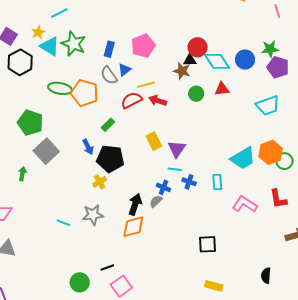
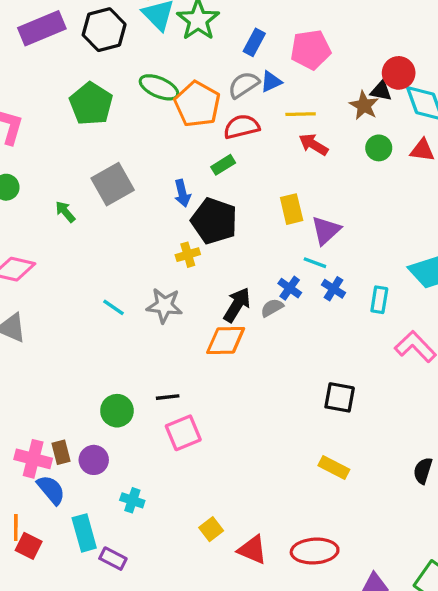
gray semicircle: (109, 75) -> (244, 85), turned 78
red semicircle: (132, 100) -> (242, 127), moved
green pentagon: (30, 123) -> (91, 104), moved
green arrow: (22, 174) -> (65, 212), turned -64

